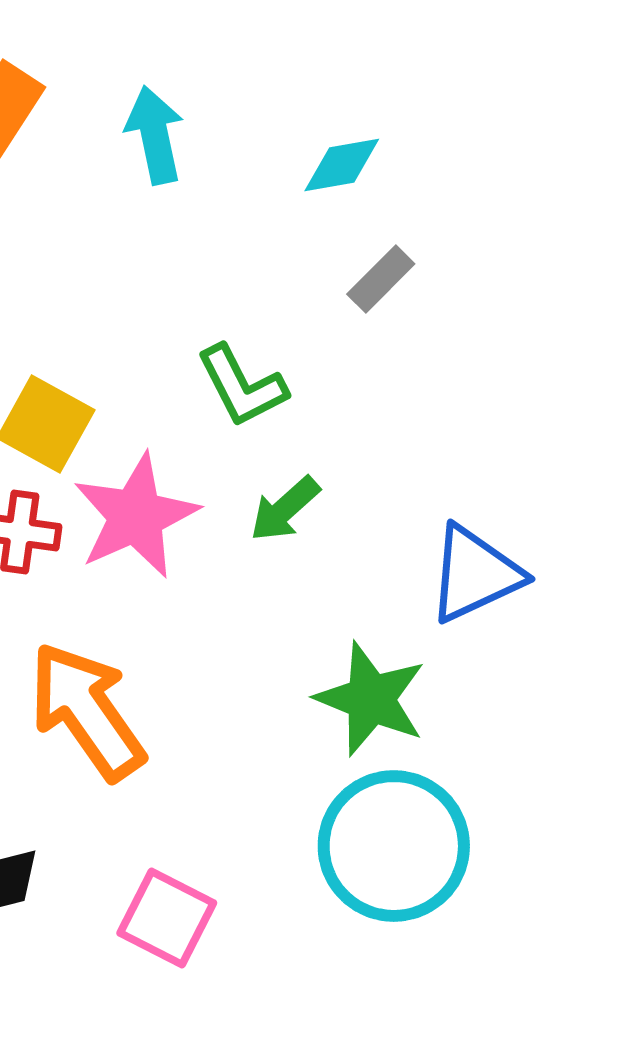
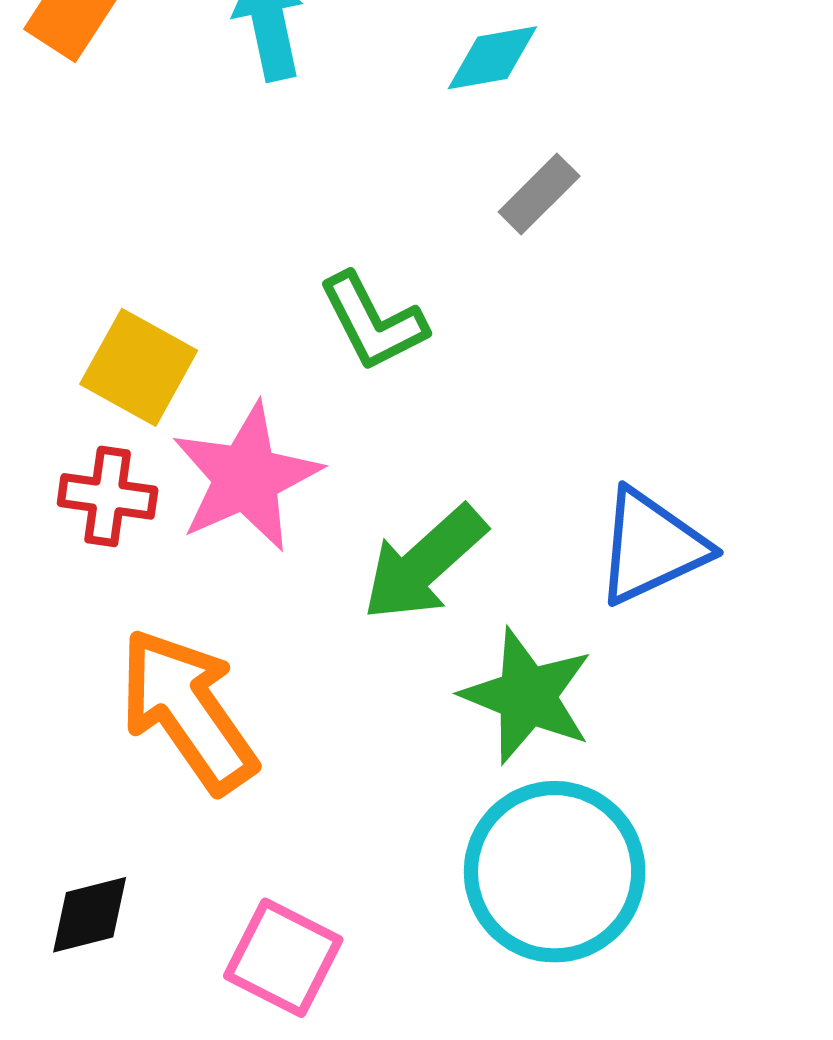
green arrow: (285, 509) -> (424, 563), moved, size x1.5

